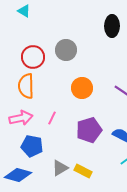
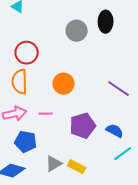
gray circle: (66, 50) -> (77, 31), moved
orange circle: (82, 88) -> (64, 84), moved
pink line: (52, 118) -> (46, 114), turned 64

